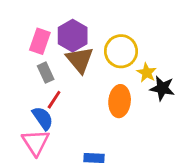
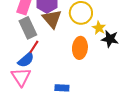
gray rectangle: (46, 73) -> (28, 28), size x1.5
blue semicircle: (43, 118) -> (26, 60), turned 84

